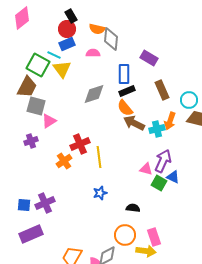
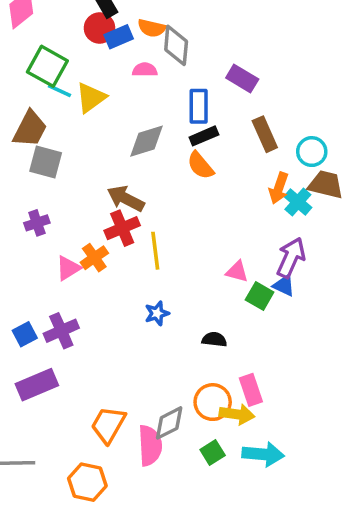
blue rectangle: (67, 44) -> (119, 37), moved
cyan line: (54, 55) -> (60, 91), moved
green square: (38, 65) -> (47, 66), moved
yellow triangle: (62, 69) -> (91, 98), turned 30
pink triangle: (49, 121) -> (68, 268), moved
brown arrow: (134, 123) -> (126, 199), moved
cyan cross: (157, 129) -> (298, 202), moved, turned -35
purple arrow: (163, 161) -> (291, 258), moved
blue square: (24, 205) -> (25, 334), turned -32
orange circle: (125, 235) -> (213, 402), moved

